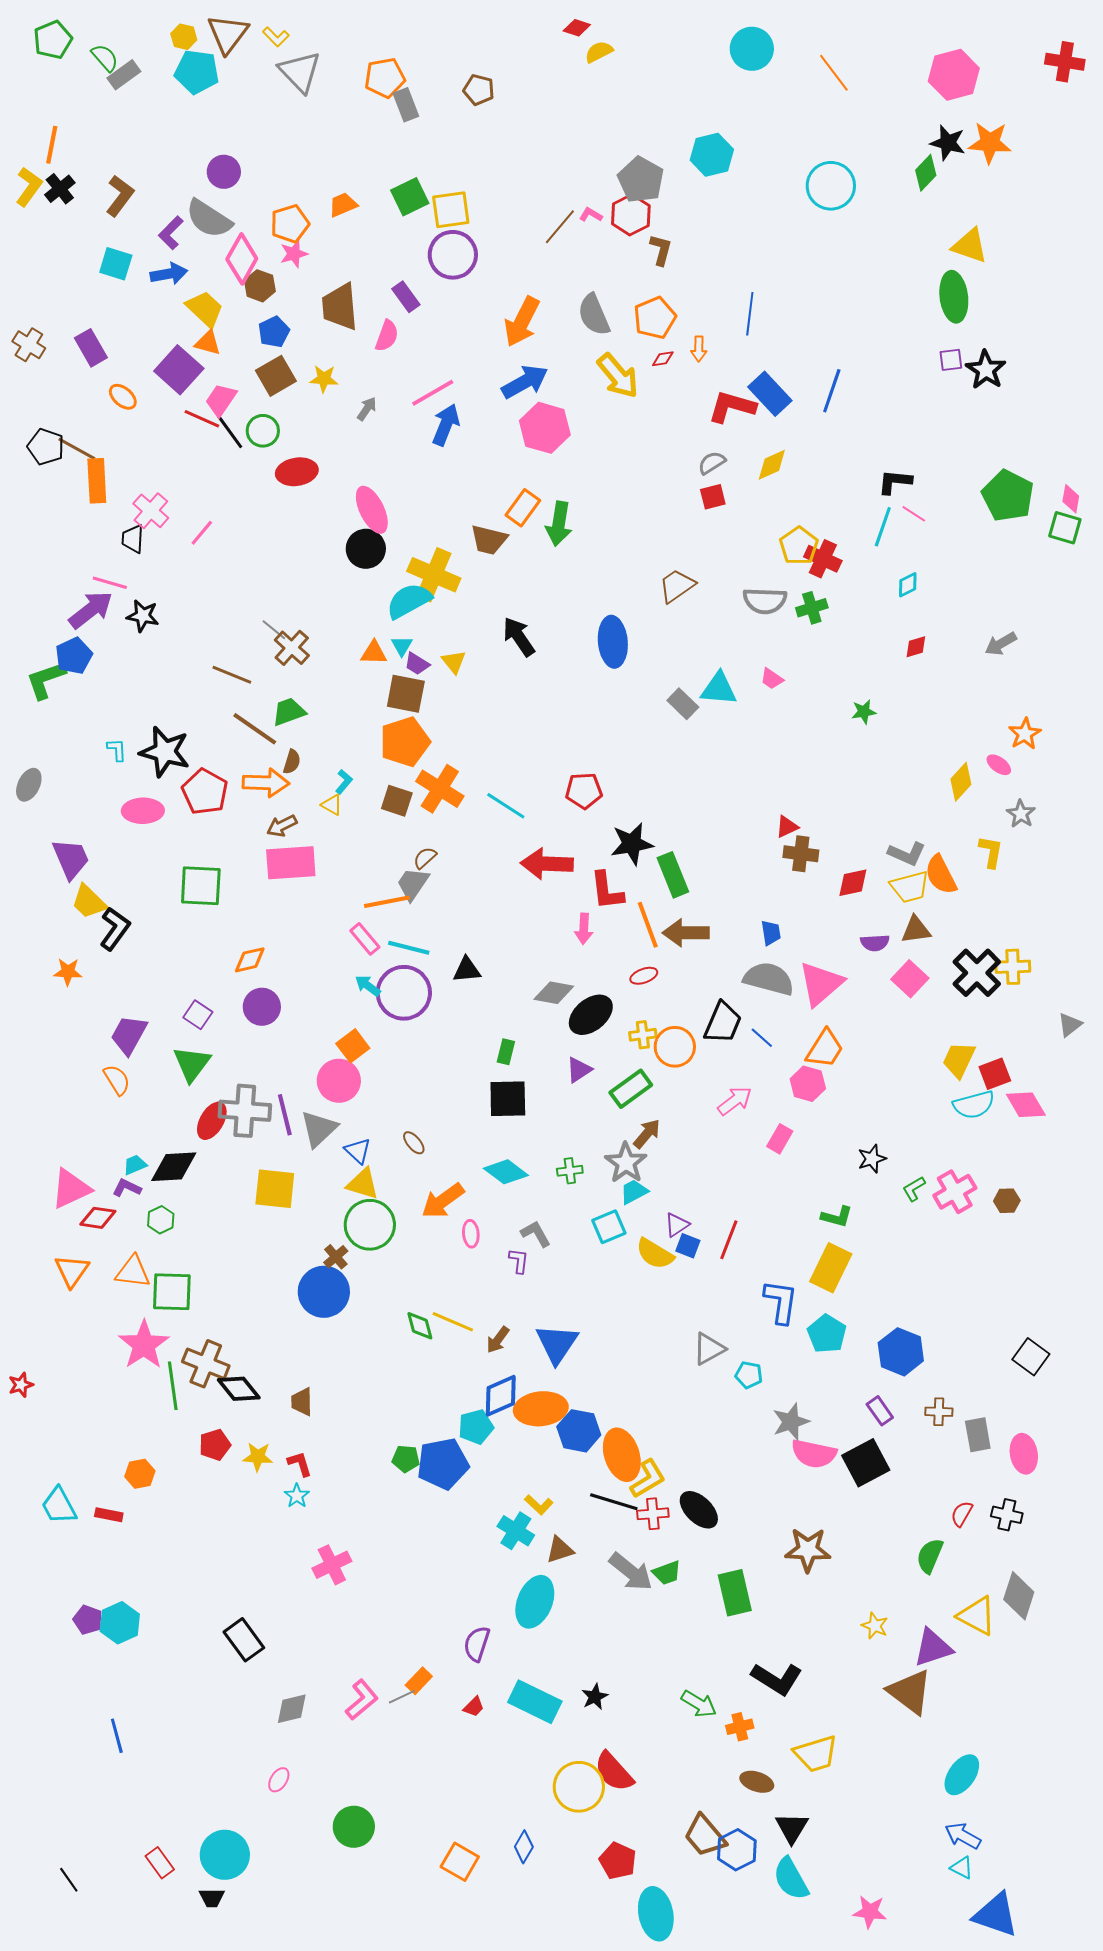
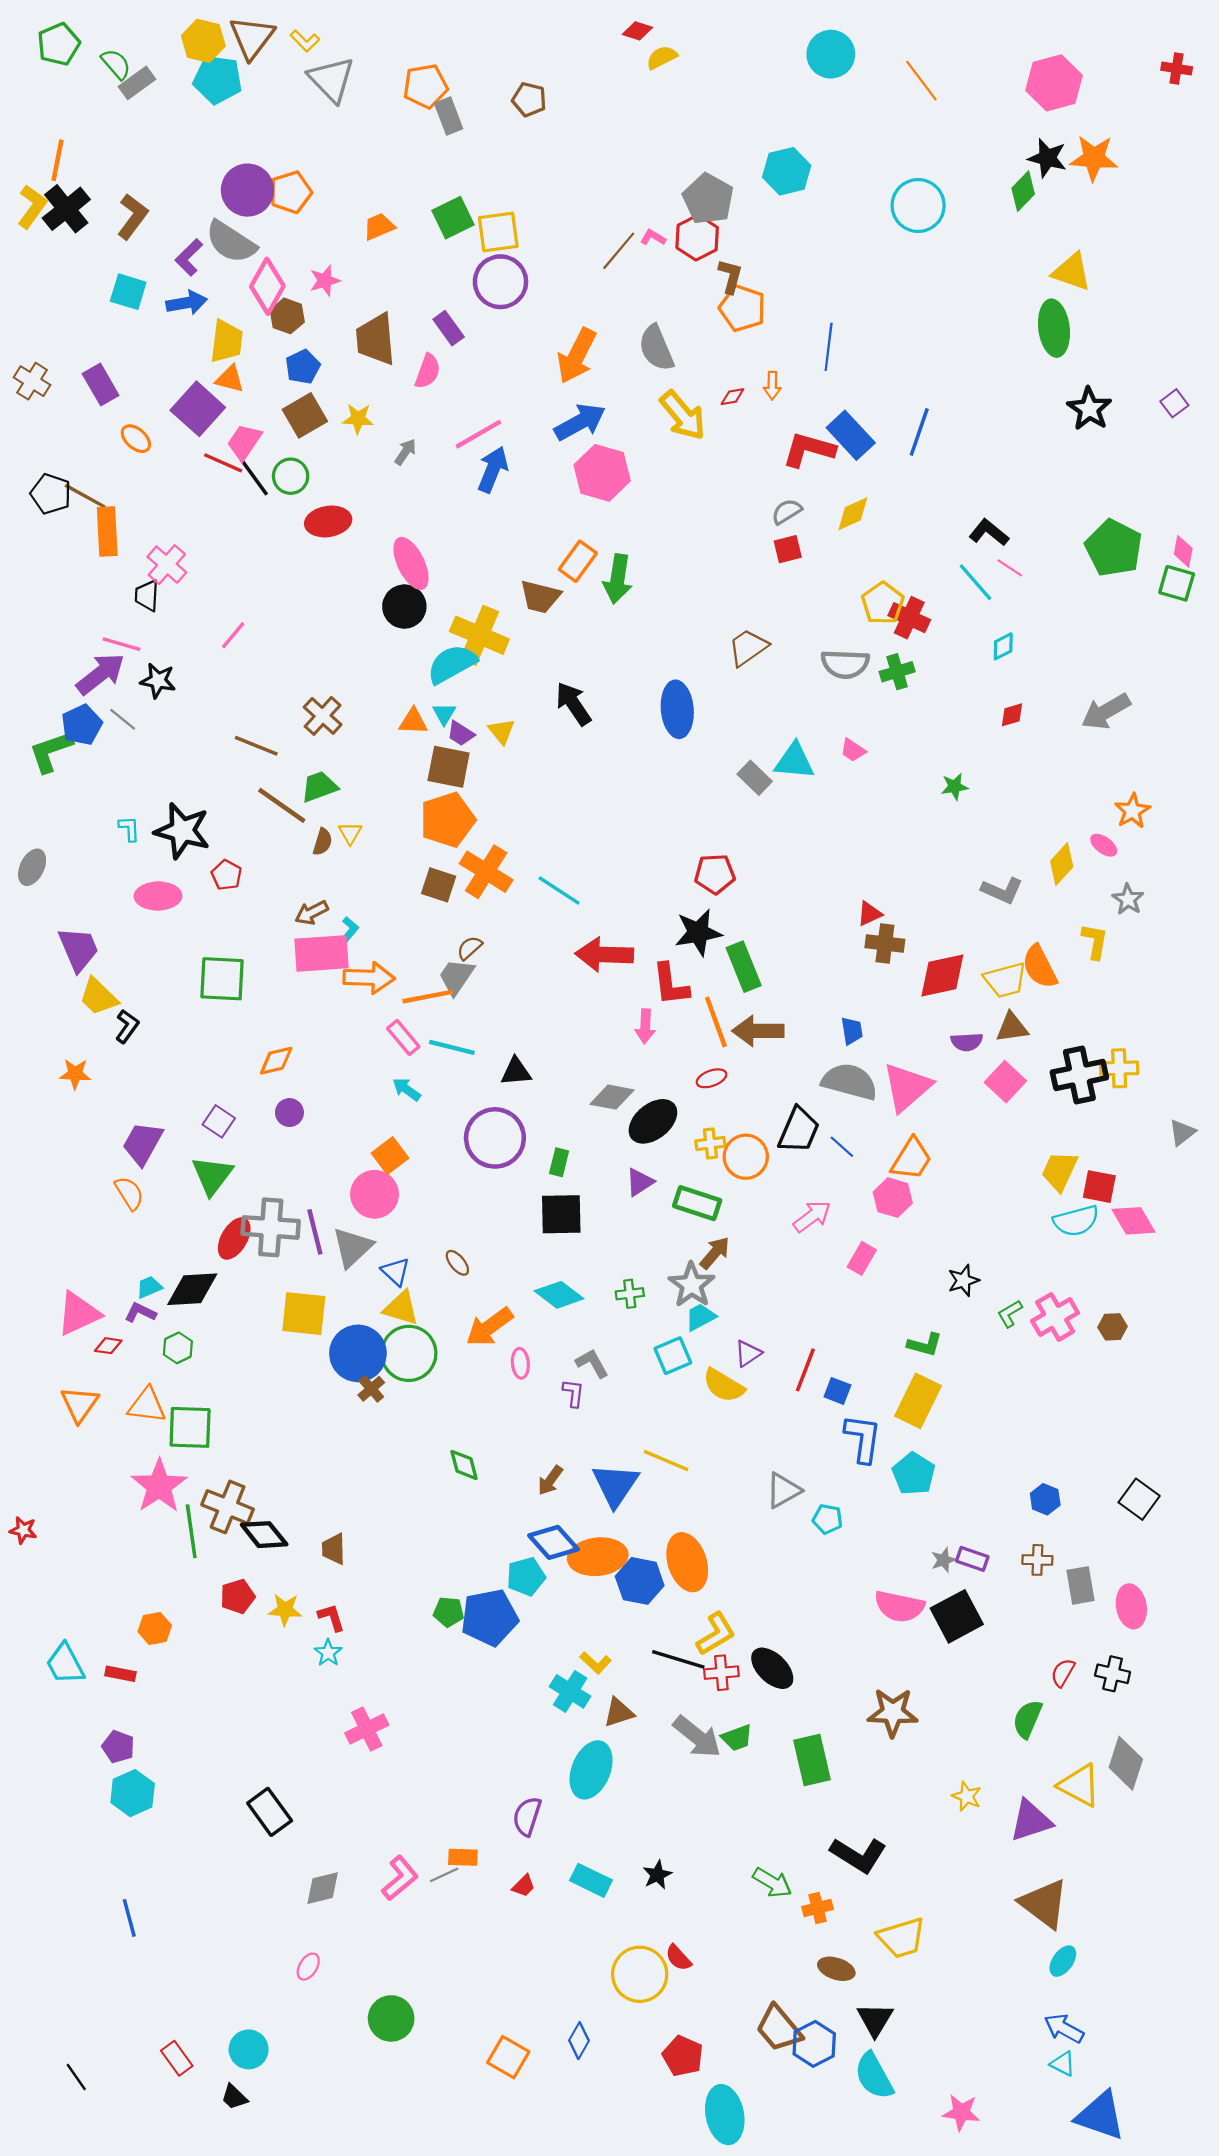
yellow hexagon: (184, 37) -> (203, 41), size x1.5
red cross: (1065, 62) -> (1177, 69), size x0.7
purple circle: (224, 172) -> (247, 190), size x1.4
black cross: (60, 189) -> (66, 209), size x1.4
orange pentagon: (290, 224) -> (291, 192), moved
yellow trapezoid: (205, 309) -> (226, 341), turned 54
orange pentagon: (655, 318) -> (742, 308), moved, turned -30
purple square: (951, 360) -> (1174, 403), moved, turned -30
black L-shape: (895, 482) -> (989, 533), turned 33
cyan line: (883, 527) -> (976, 582), turned -60
pink line: (202, 533) -> (233, 635), moved
gray line: (274, 630) -> (123, 719), moved
gray arrow: (1001, 644) -> (1106, 711), size x1.4
cyan L-shape: (344, 782) -> (349, 930), moved
orange arrow: (266, 783) -> (369, 978), moved
red pentagon: (584, 791) -> (715, 874), moved
red pentagon: (205, 792) -> (226, 875), size x0.6
yellow triangle: (332, 805) -> (350, 833), moved, turned 30
gray L-shape: (907, 854) -> (1002, 890), moved
red diamond: (853, 883) -> (942, 976), size x1.4
black L-shape: (115, 929) -> (127, 1026), size x0.7
black cross: (977, 973) -> (1079, 1075), turned 33
purple circle: (404, 993) -> (495, 1138), moved
purple circle: (262, 1007) -> (289, 1113), size x0.7
red square: (995, 1074) -> (1099, 1187), turned 32
green rectangle: (631, 1089) -> (697, 1203), turned 54
red diamond: (98, 1218) -> (108, 1346), size x0.7
blue square: (688, 1246) -> (837, 1391), moved
blue circle: (324, 1292) -> (358, 1353), moved
yellow line: (453, 1322) -> (666, 1461), moved
blue hexagon: (901, 1352) -> (1045, 1499), moved, size x0.6
red star: (21, 1385) -> (23, 1530), turned 30
blue diamond: (501, 1396) -> (554, 1542), turned 72
purple rectangle: (880, 1411) -> (972, 1559), turned -36
gray star: (791, 1422) -> (944, 1560), moved, size x0.6
orange ellipse: (622, 1455) -> (687, 1562), moved
purple pentagon: (88, 1620) -> (118, 1747), moved
orange rectangle: (419, 1681) -> (463, 1857), turned 48
brown triangle: (910, 1692) -> (1044, 1904), moved
cyan rectangle: (535, 1702) -> (591, 1880), size x0.7
red semicircle: (614, 1772) -> (678, 1958), size x0.6
cyan ellipse: (962, 1775) -> (1063, 1961), size x0.7
cyan circle: (225, 1855) -> (249, 2049), size x0.7
black trapezoid: (212, 1898) -> (234, 2097), turned 44

